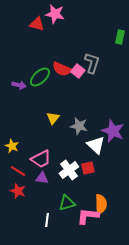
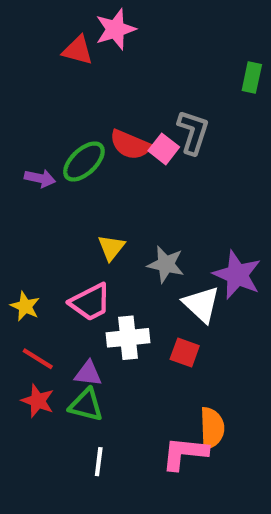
pink star: (55, 14) -> (115, 29), turned -30
pink trapezoid: (41, 159) -> (90, 302), moved
red square: (88, 168) -> (185, 352), turned 32
white cross: (69, 170) -> (128, 338), moved, turned 30
green triangle: (67, 203) -> (86, 405), moved, turned 30

